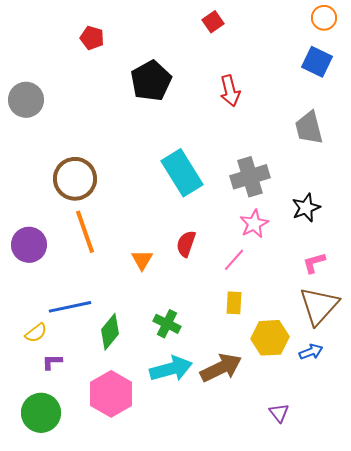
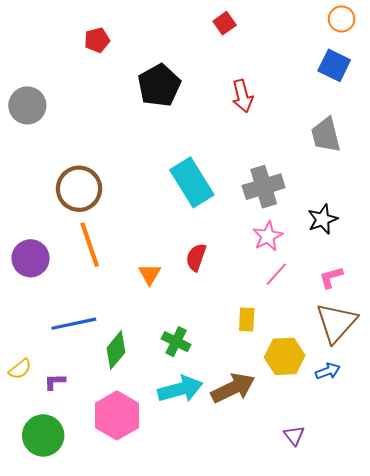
red pentagon: (92, 38) -> (97, 40), turned -30
pink line: (234, 260) -> (276, 274), moved
yellow semicircle: (36, 333) -> (20, 369), moved

